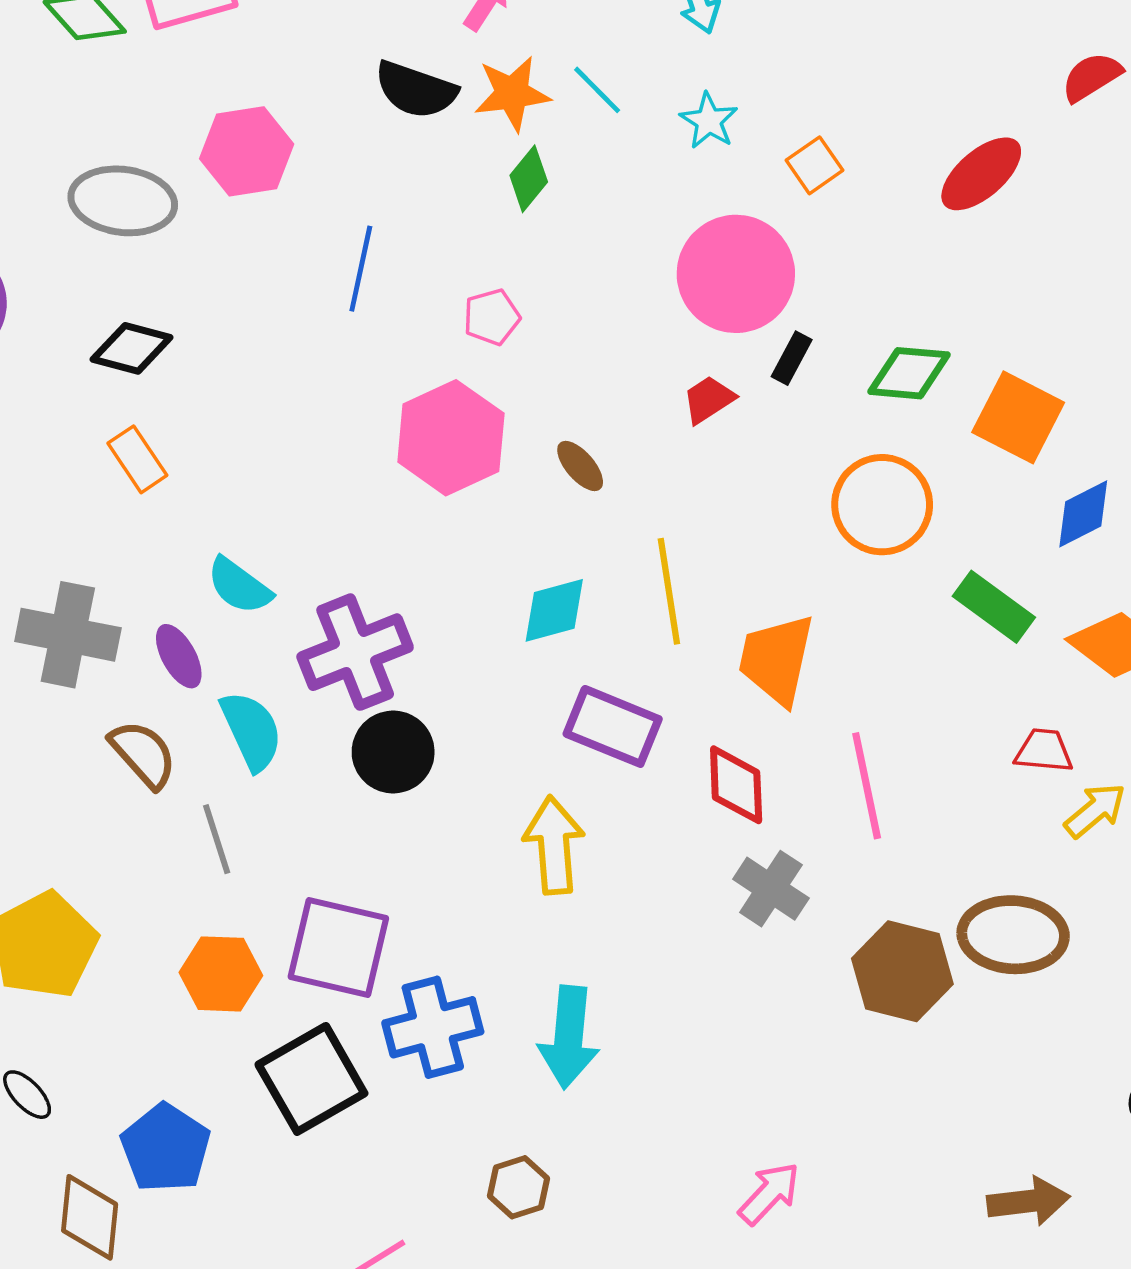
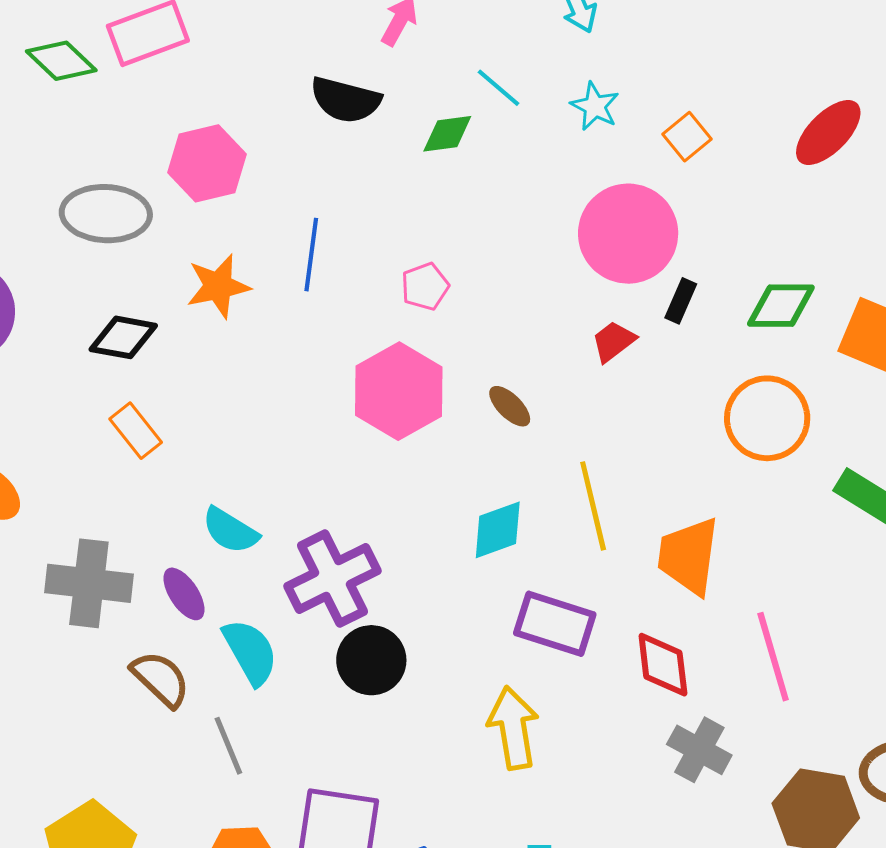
orange star: (512, 94) -> (218, 286), moved
green diamond: (529, 179) -> (447, 134), moved, turned 48

